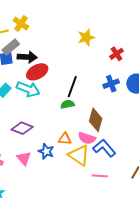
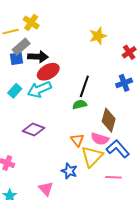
cyan arrow: (28, 89) -> (39, 89), turned 135
orange triangle: (65, 139) -> (77, 140), turned 48
blue star: (46, 151) -> (69, 171), moved
yellow triangle: (79, 155) -> (92, 156), turned 40
pink triangle: (24, 158) -> (46, 189), moved

